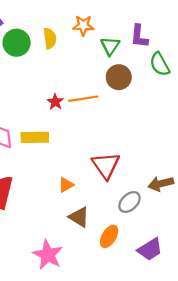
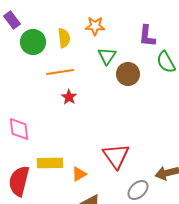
green triangle: (110, 46) -> (107, 56), moved
orange line: (83, 99) -> (60, 72), moved
yellow rectangle: (35, 137) -> (50, 163), moved

